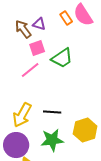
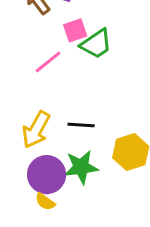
pink square: (37, 48) -> (75, 30), moved
purple circle: (16, 145) -> (47, 175), moved

